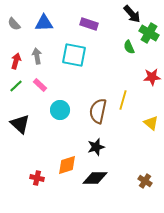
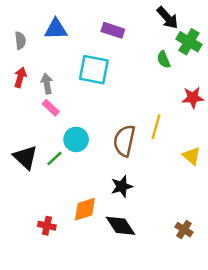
gray semicircle: (14, 24) -> (20, 40), moved, turned -144
gray arrow: (37, 56) -> (47, 84), moved
green line: (16, 86) -> (55, 158), moved
black diamond: (95, 178) -> (120, 226), turned 55

